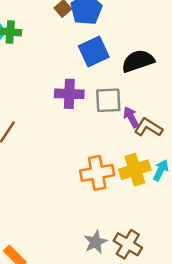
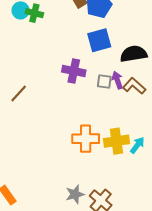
gray square: (108, 100) -> (104, 81), size x0.7
purple arrow: (131, 117) -> (117, 80), moved
brown L-shape: (148, 127) -> (134, 86), moved

